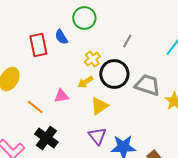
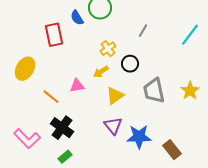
blue semicircle: (61, 37) -> (77, 18), moved
black circle: (114, 74) -> (130, 64), size x0.6
gray trapezoid: (147, 85) -> (154, 91), moved, turned -120

